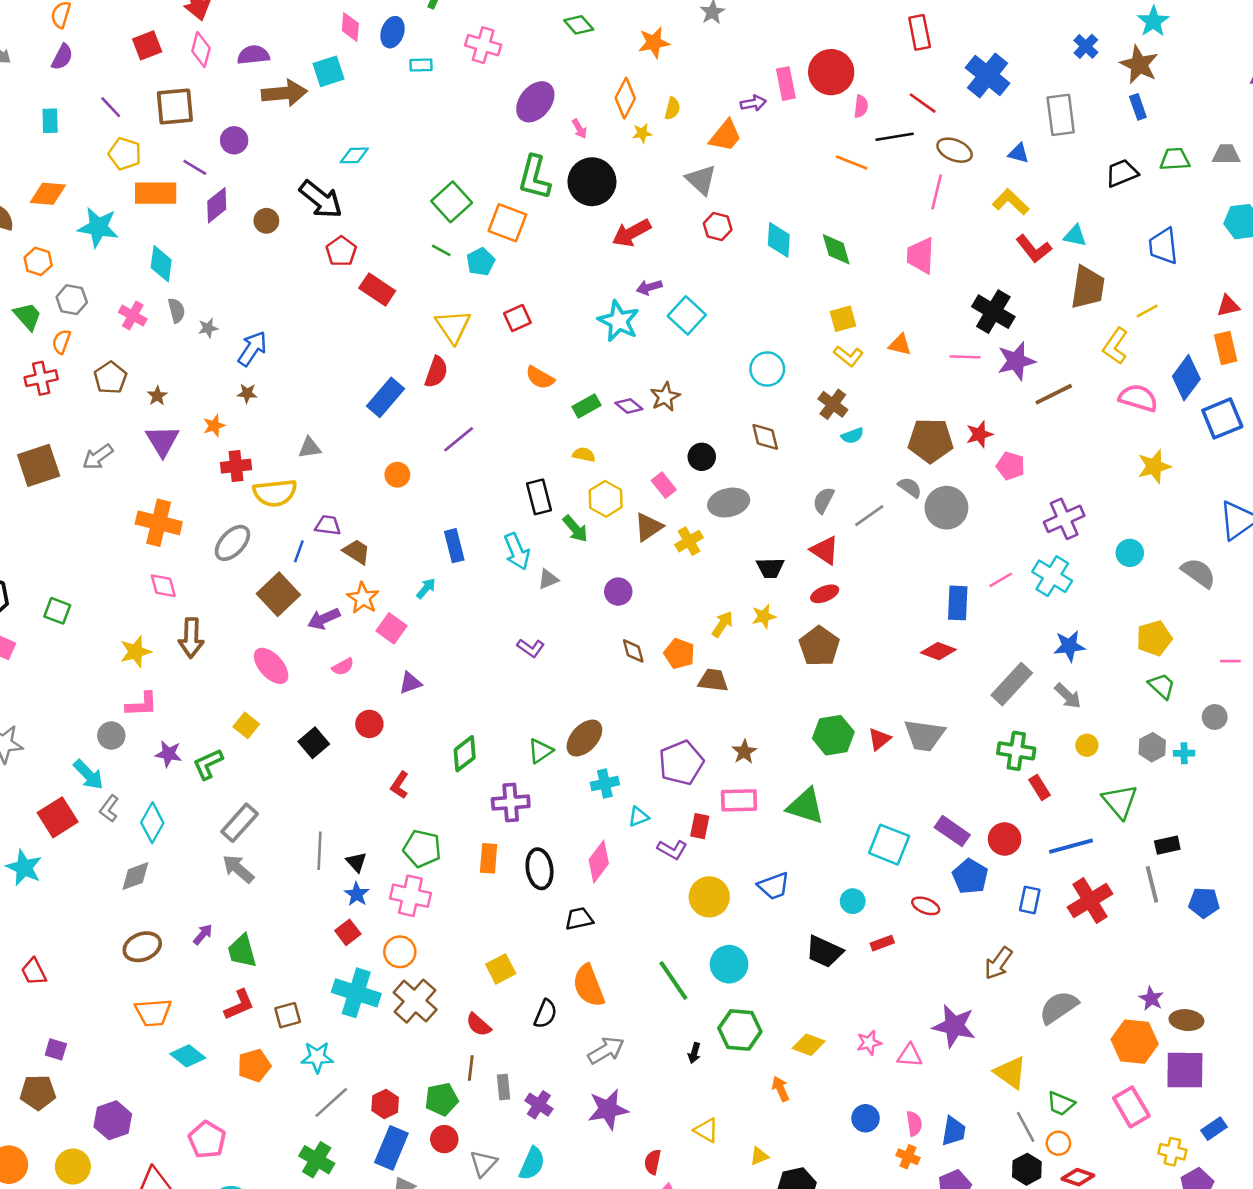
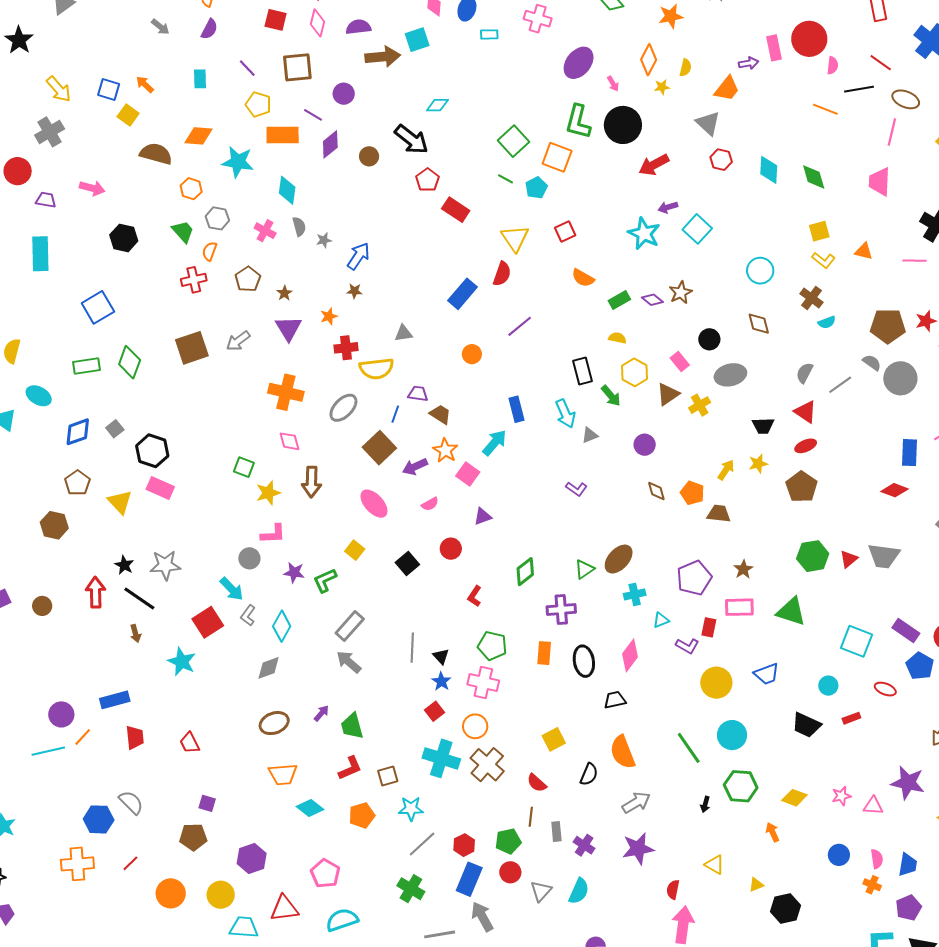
red square: (147, 45) -> (276, 20), turned 35
cyan arrow: (426, 588) -> (495, 443), size x1.6
green square: (57, 611) -> (244, 467), moved

